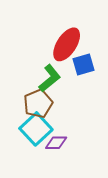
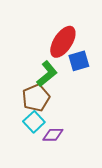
cyan square: (36, 129) -> (34, 122), size x0.7

